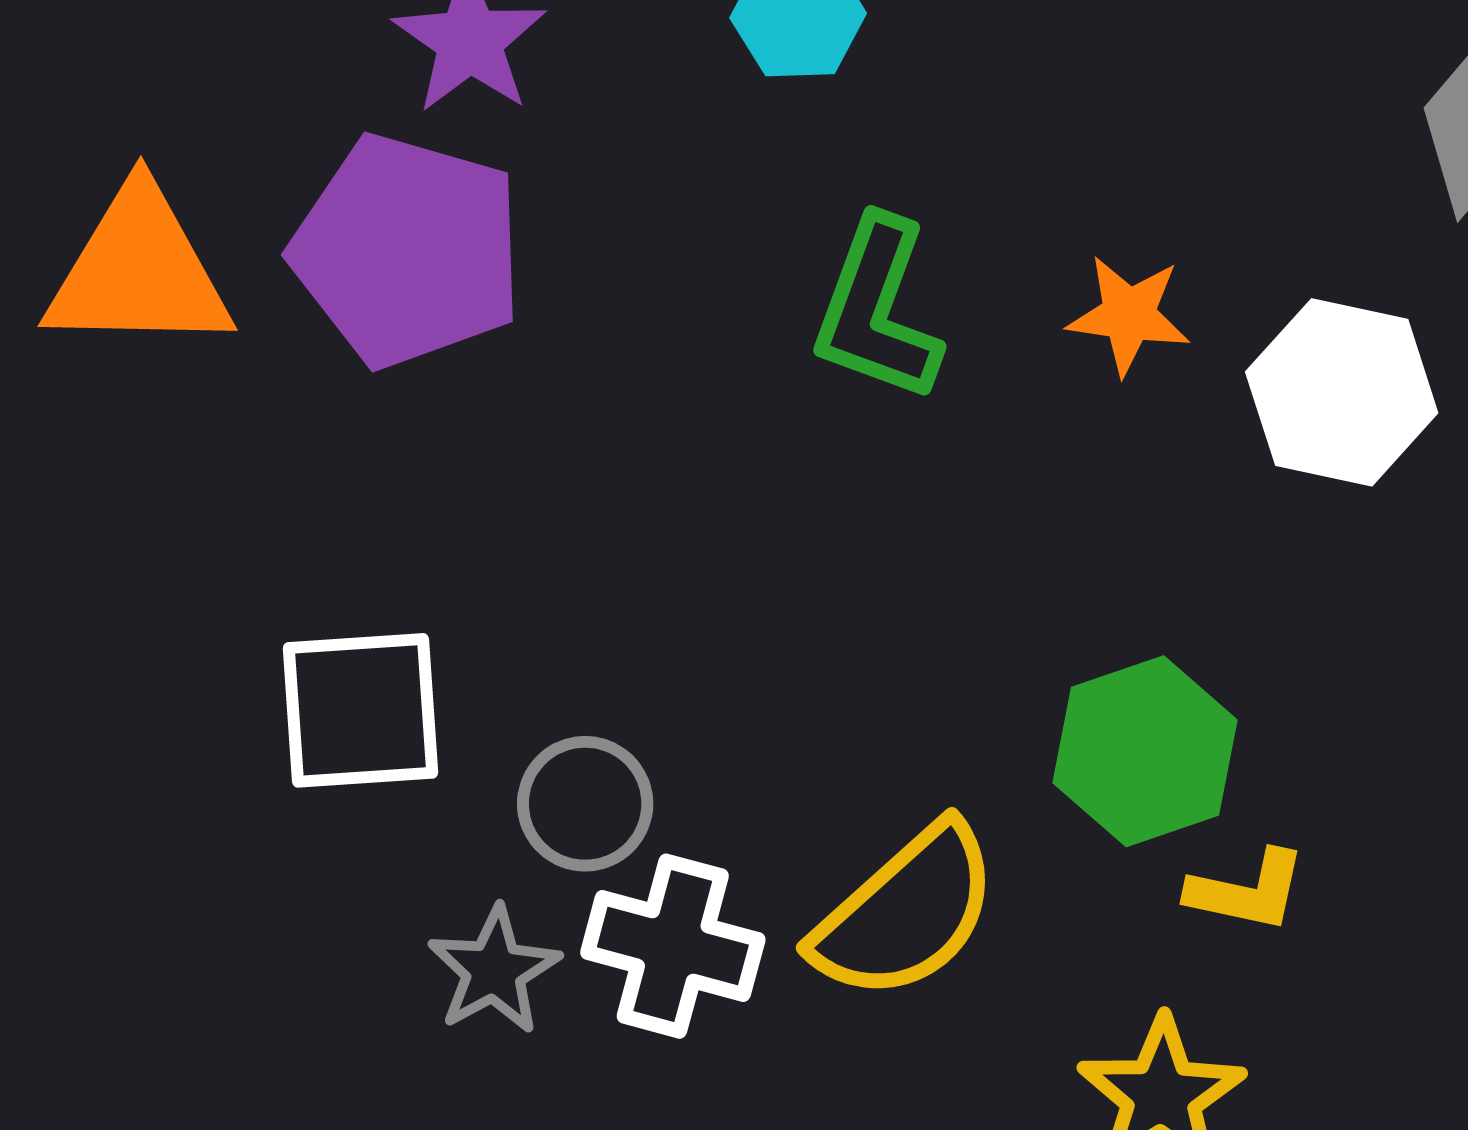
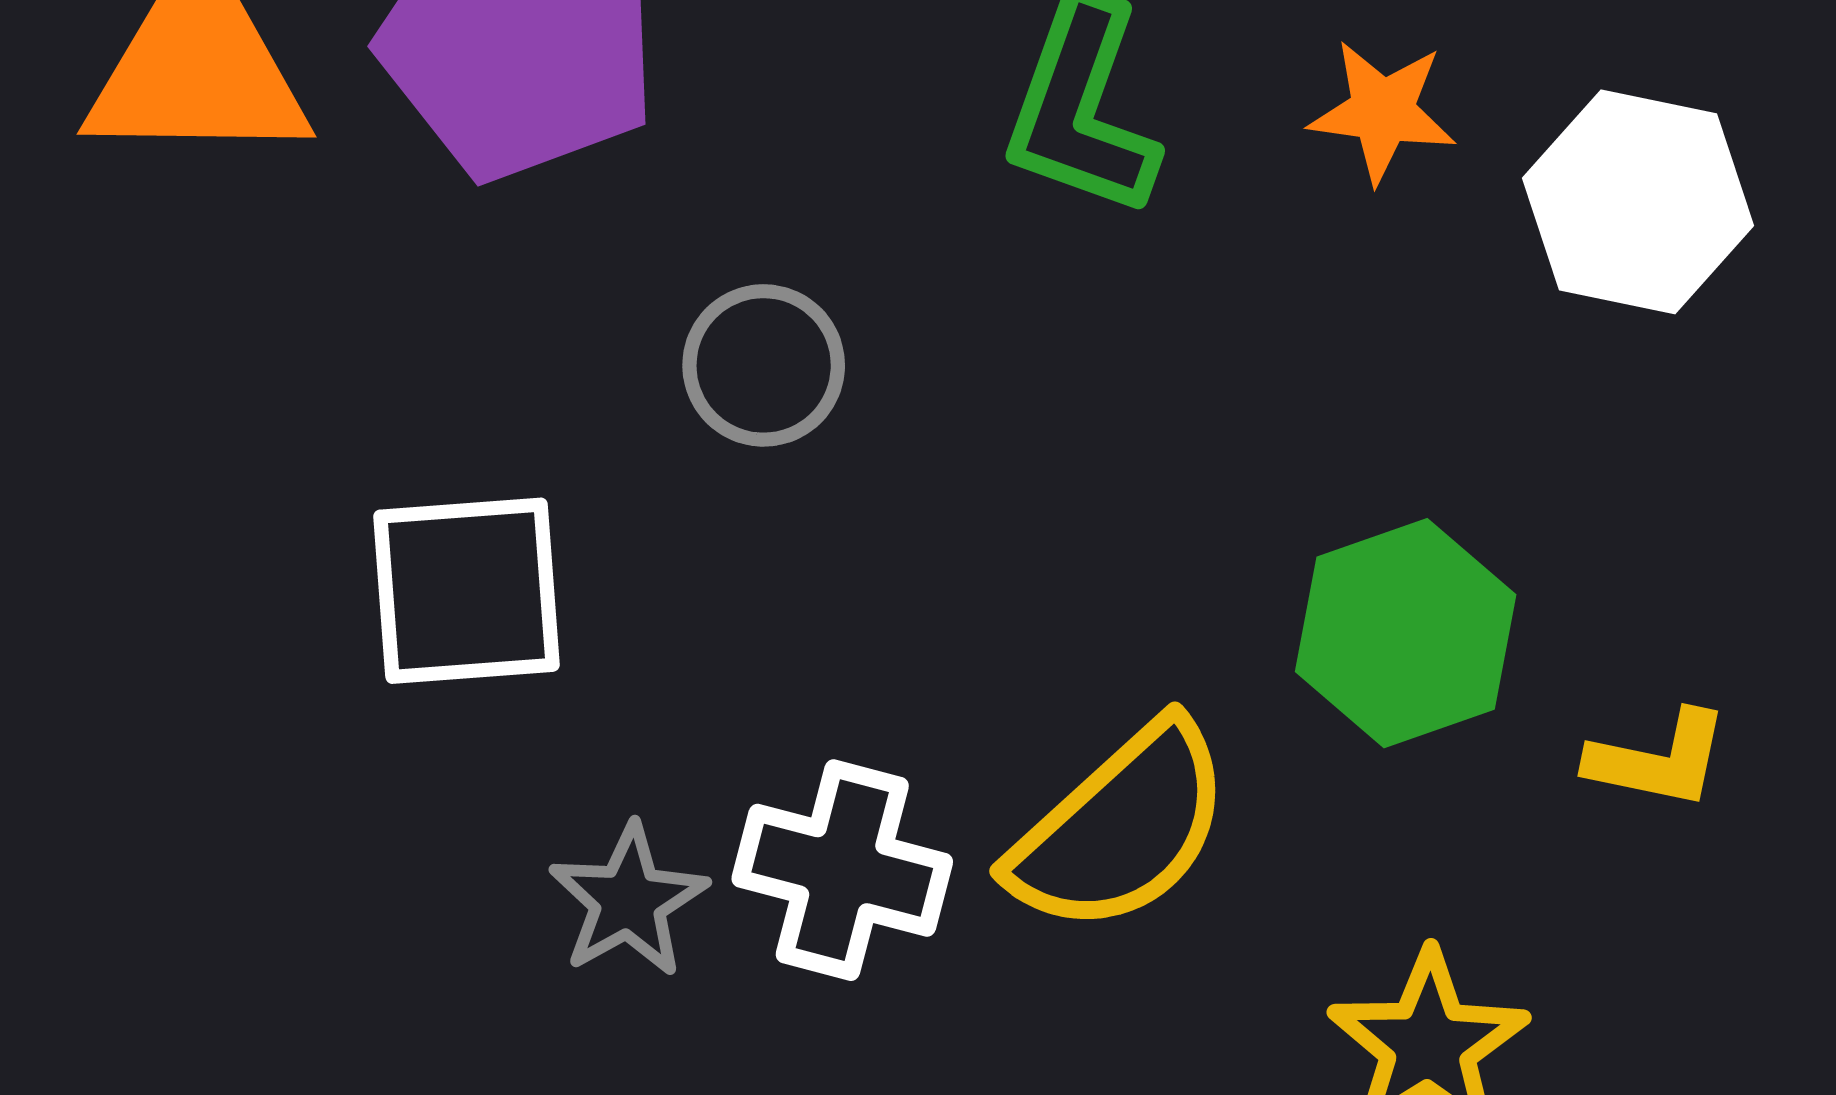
gray circle: (585, 804) -> (764, 365), moved
yellow L-shape: (1247, 891) -> (1658, 760), moved

